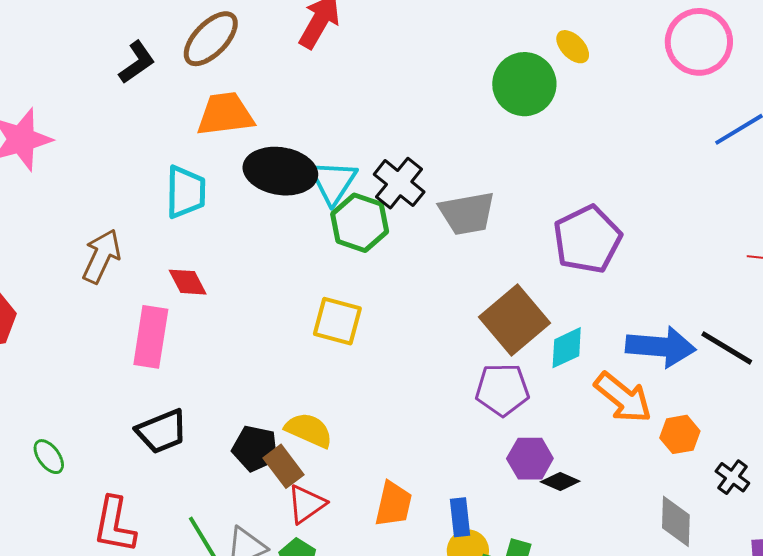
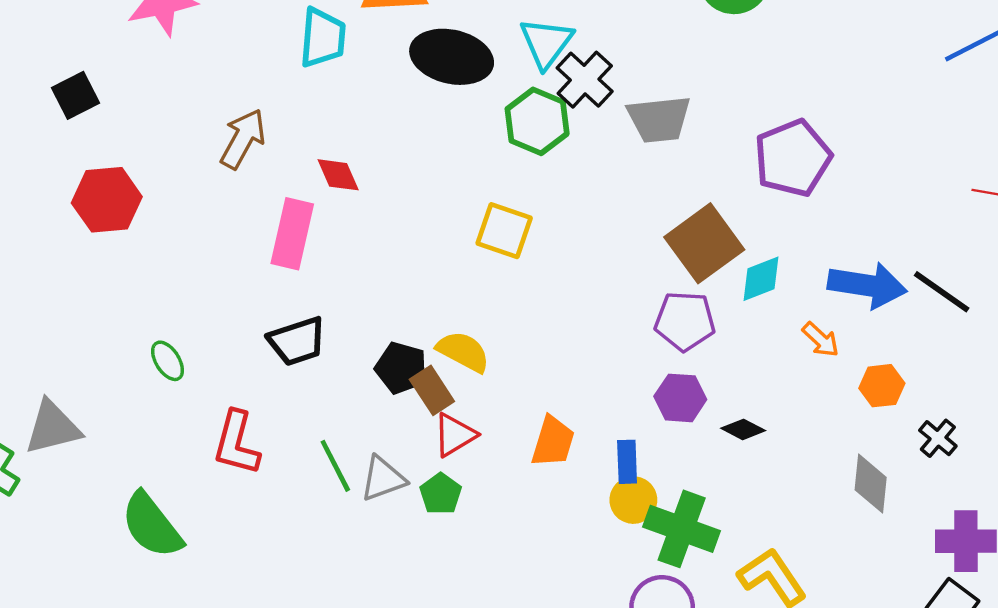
cyan triangle: (333, 182) -> (546, 43), moved
cyan trapezoid: (186, 192) -> (323, 38), moved
orange arrow: (623, 398) -> (821, 340), size x0.6
purple hexagon: (530, 459) -> (680, 398), moved

